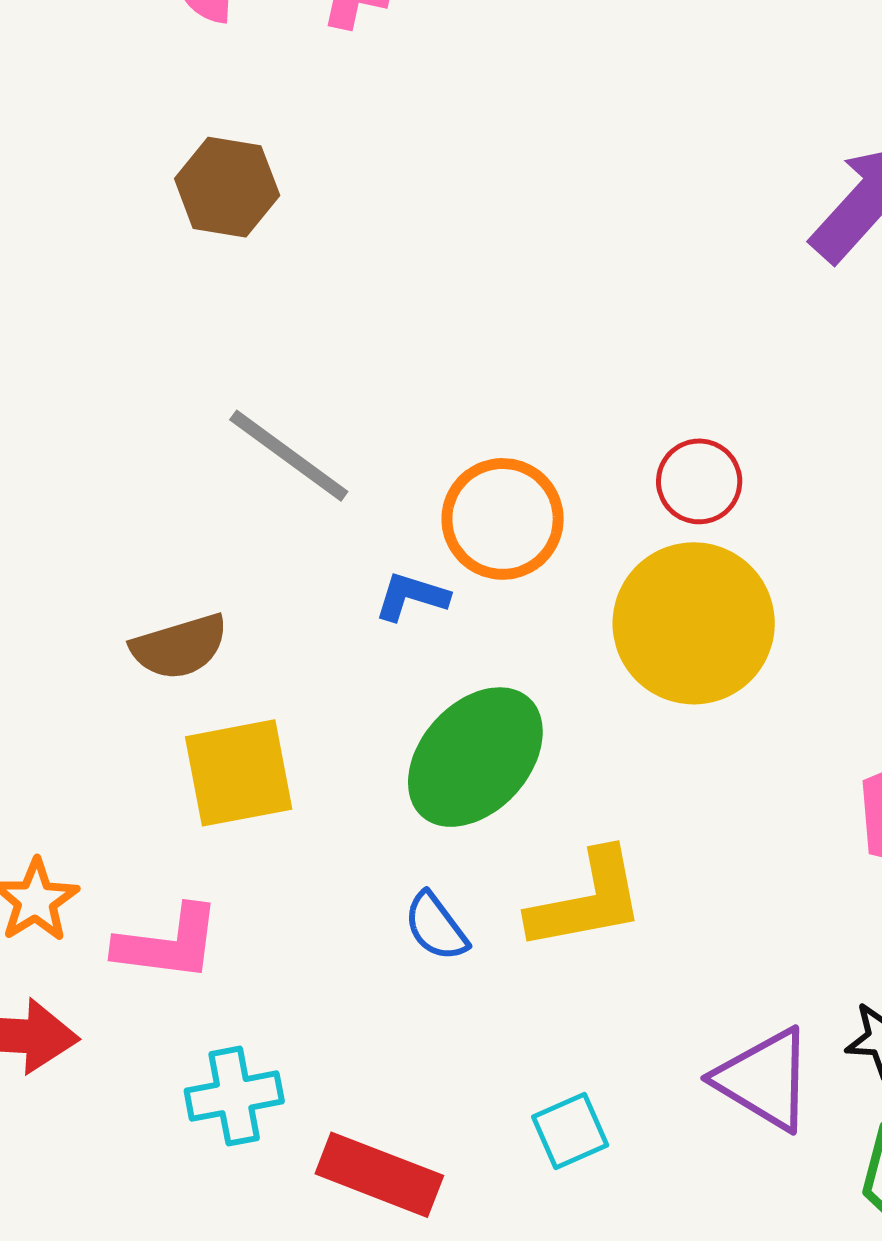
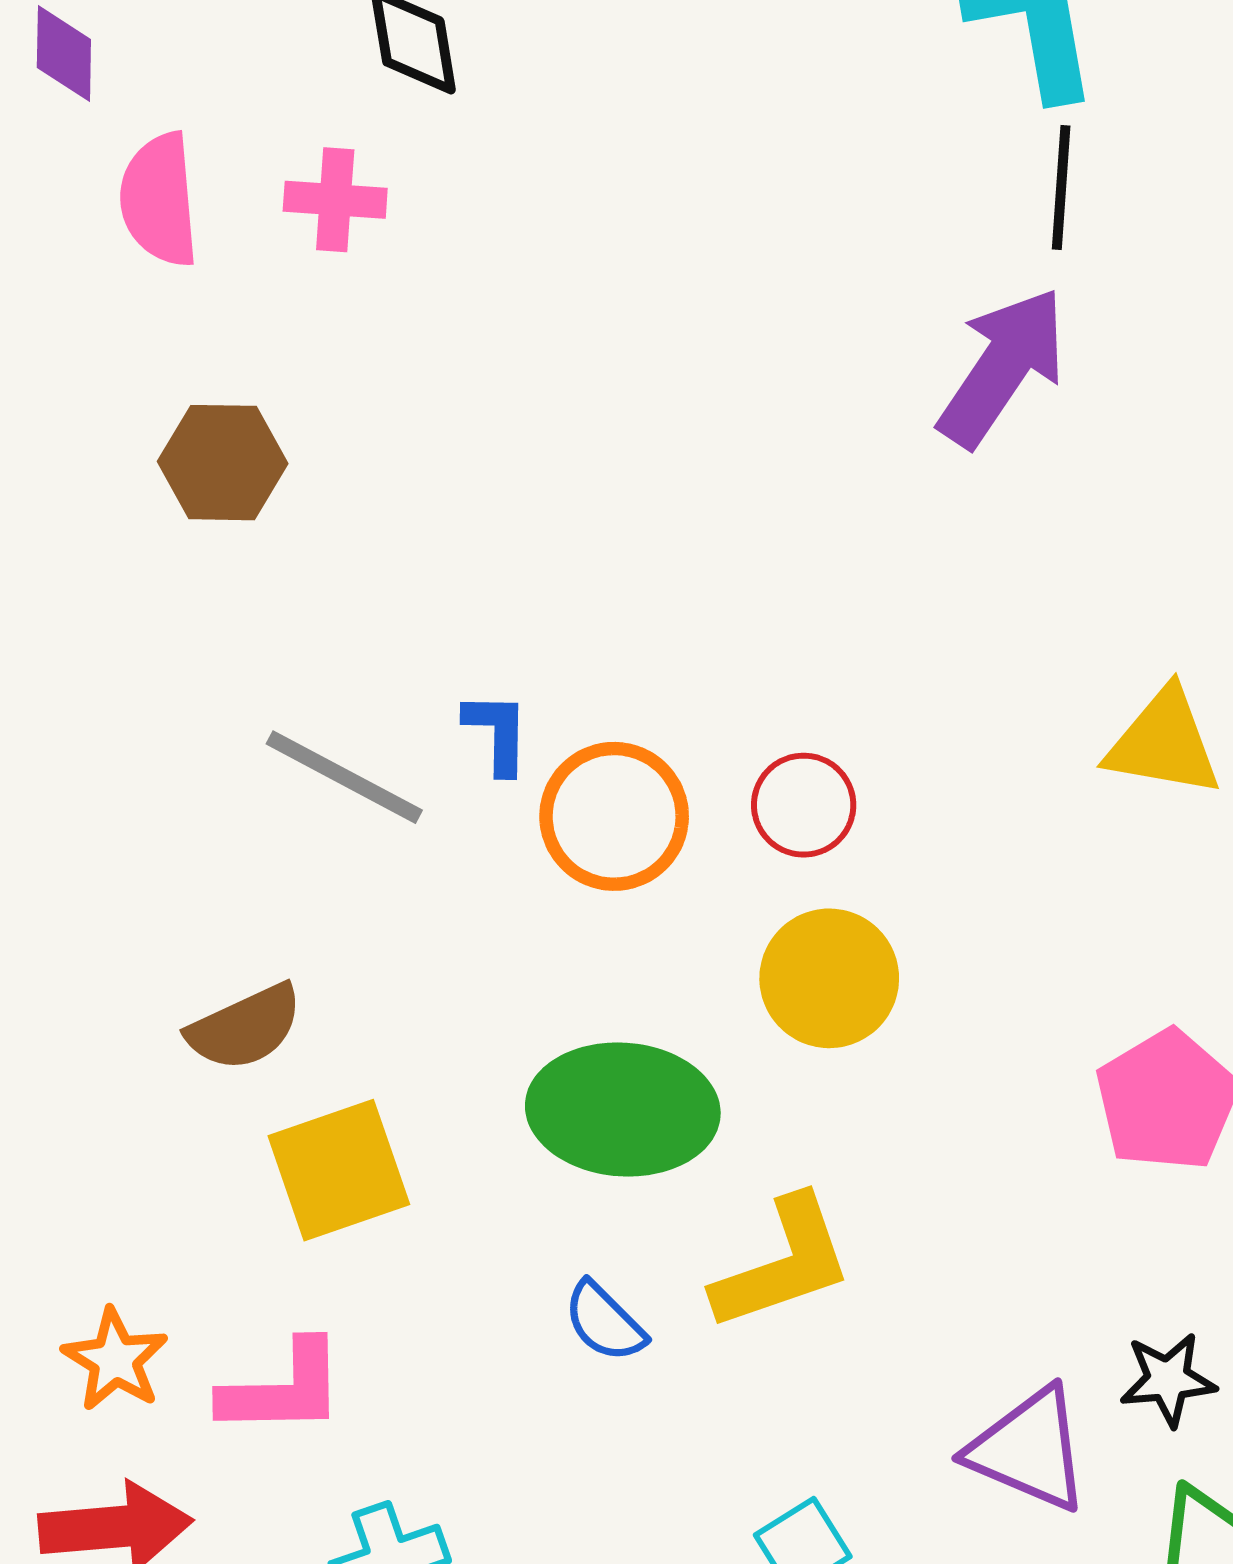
red circle: (699, 481) -> (804, 805), moved
blue L-shape: (411, 596) -> (497, 733), moved, turned 82
yellow circle: (694, 623) -> (829, 978), moved, size x0.7
green ellipse: (475, 757) -> (623, 1110), turned 60

